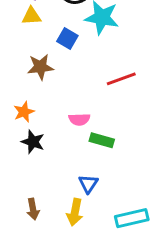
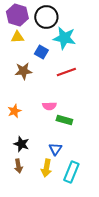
red line: (121, 79) -> (66, 72), moved
orange star: (24, 112) -> (14, 111), moved
black star: (33, 142) -> (21, 144), moved
cyan rectangle: (132, 218) -> (71, 172), moved, turned -55

